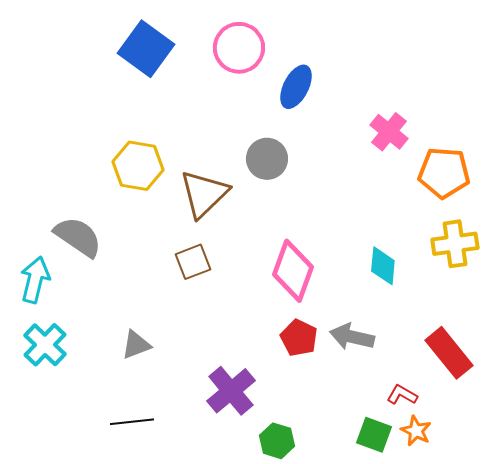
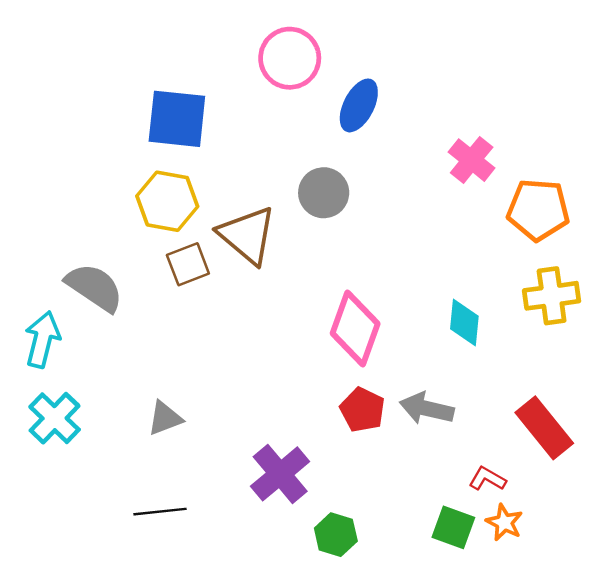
blue square: (146, 49) -> (177, 119), moved, turned -30
brown triangle: (204, 194) -> (247, 235), turned -36
brown square: (193, 262) -> (188, 264), moved

